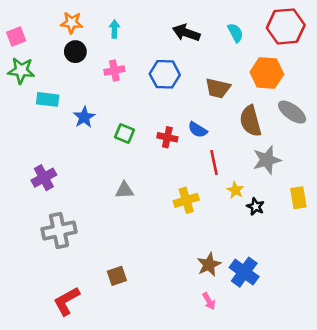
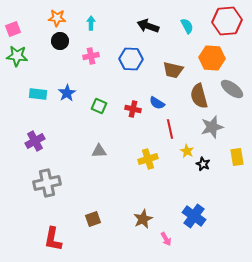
cyan rectangle: (48, 99) -> (38, 94), moved
brown star: (209, 265) -> (143, 219), moved
red L-shape: (67, 301) -> (53, 239), turned -50

